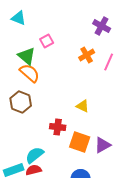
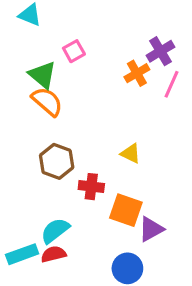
purple cross: (102, 26) -> (161, 51), moved, turned 30
brown hexagon: (21, 102) -> (57, 161), moved
purple triangle: (103, 145) -> (151, 229), moved

